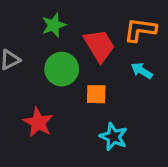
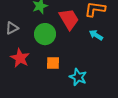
orange square: (96, 94) -> (53, 63), moved
red star: (38, 122) -> (20, 58), moved

